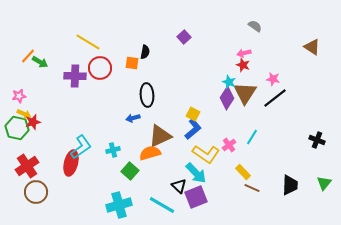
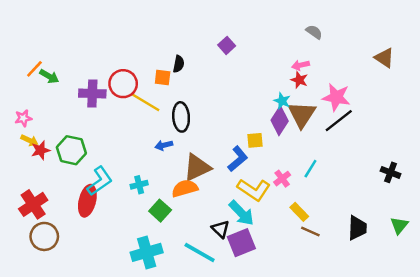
yellow line: (88, 42) -> (145, 102), moved
pink star: (273, 79) -> (336, 97), size x1.6
yellow square: (193, 114) -> (255, 140), moved, turned -32
green hexagon: (17, 128) -> (71, 150), moved

